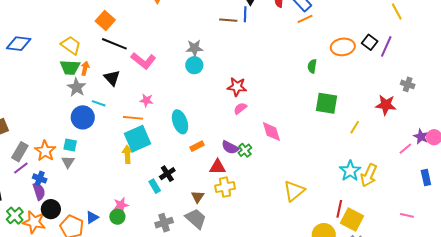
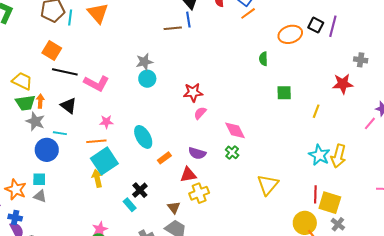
green square: (327, 103) -> (284, 93), size x0.7
green cross: (245, 150) -> (232, 152), moved
gray triangle: (68, 162) -> (40, 196), turned -32

